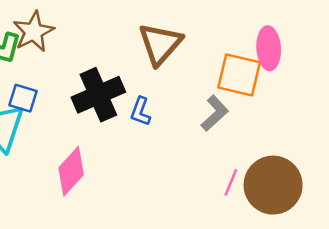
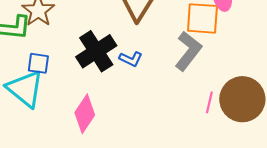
blue L-shape: (140, 112) -> (131, 59), turned -75
gray L-shape: (215, 113) -> (188, 51), size x1.4

